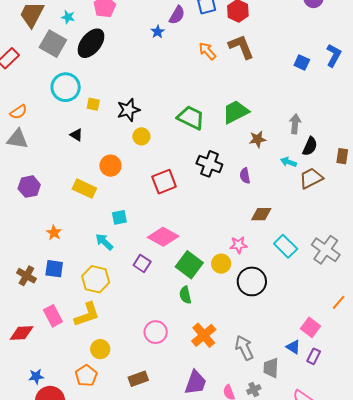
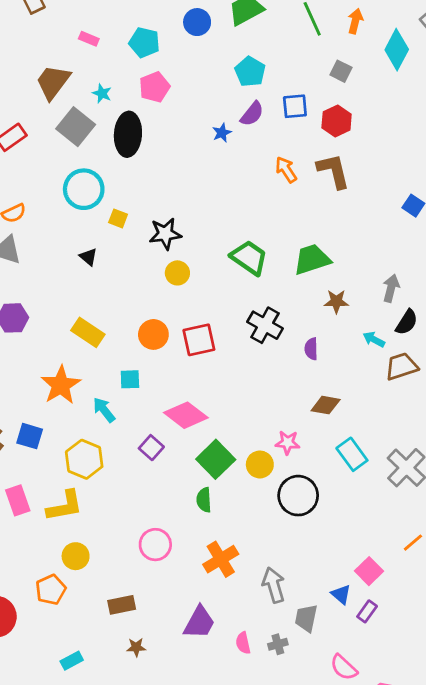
black ellipse: (91, 43) -> (128, 134), turned -44
orange circle: (110, 166) -> (153, 334), moved
orange star: (54, 233) -> (61, 385), moved, size x1.8

